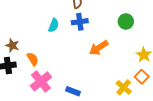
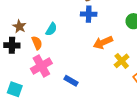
cyan semicircle: (54, 25) -> (51, 29), moved
yellow cross: (124, 87) -> (122, 61), moved

